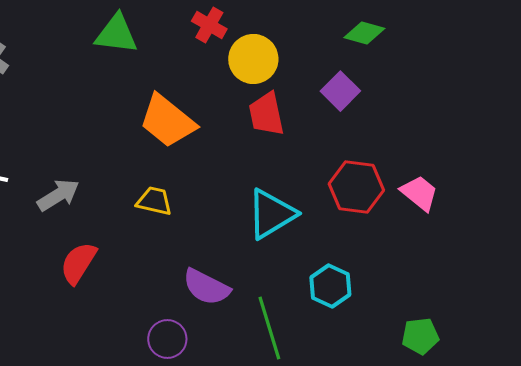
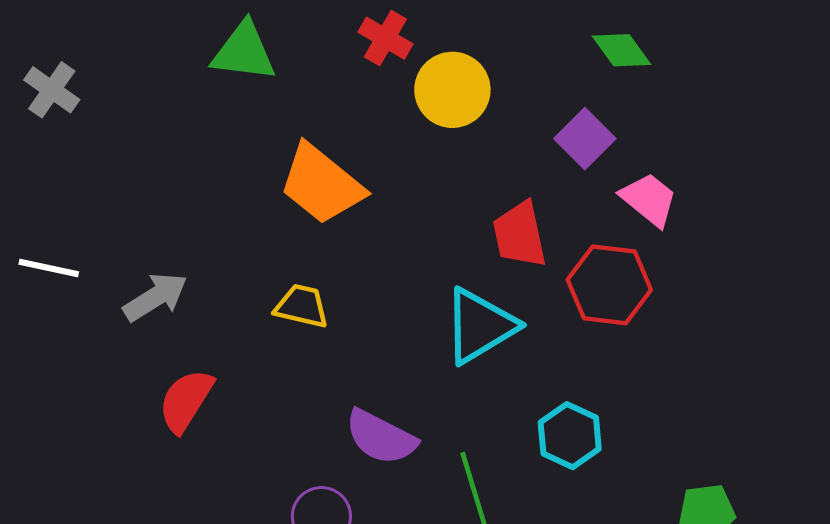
green diamond: (364, 33) -> (622, 50), turned 39
red trapezoid: (266, 114) -> (519, 235), moved
pink trapezoid: (419, 193) -> (649, 200), moved

